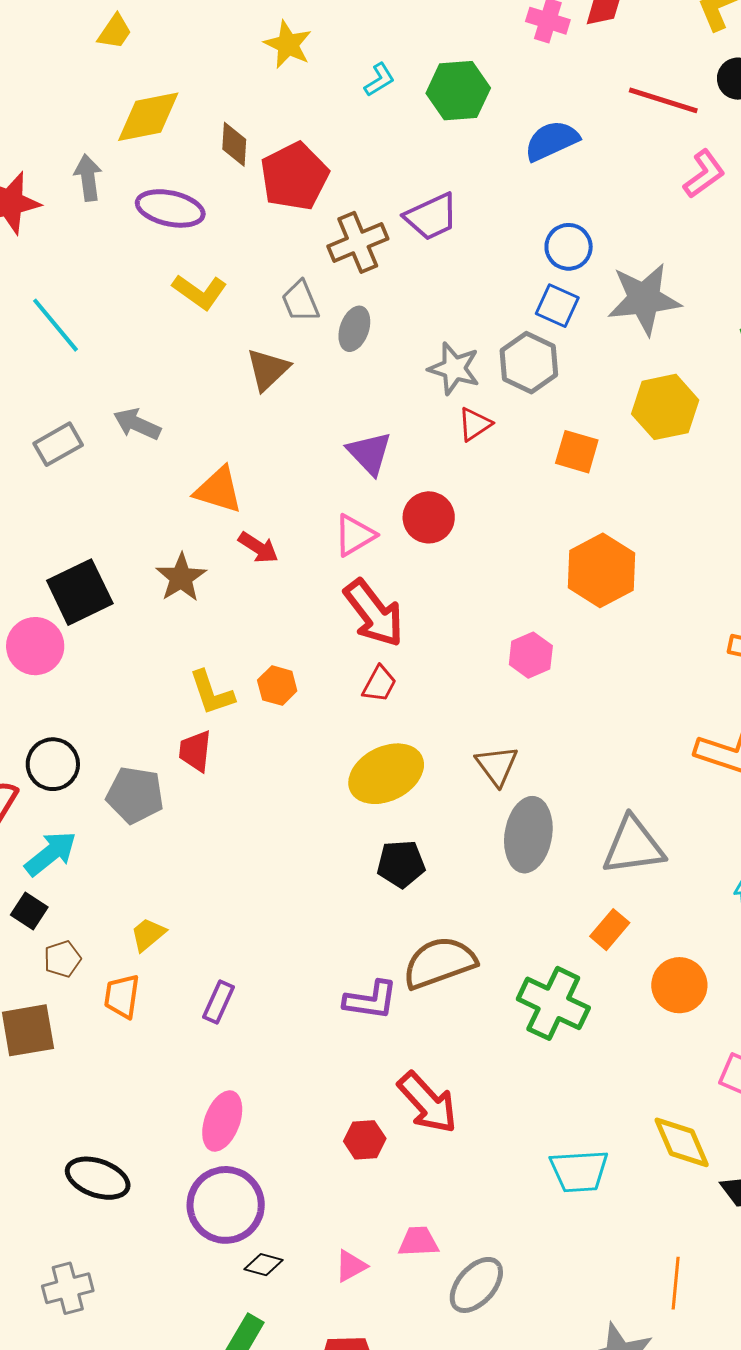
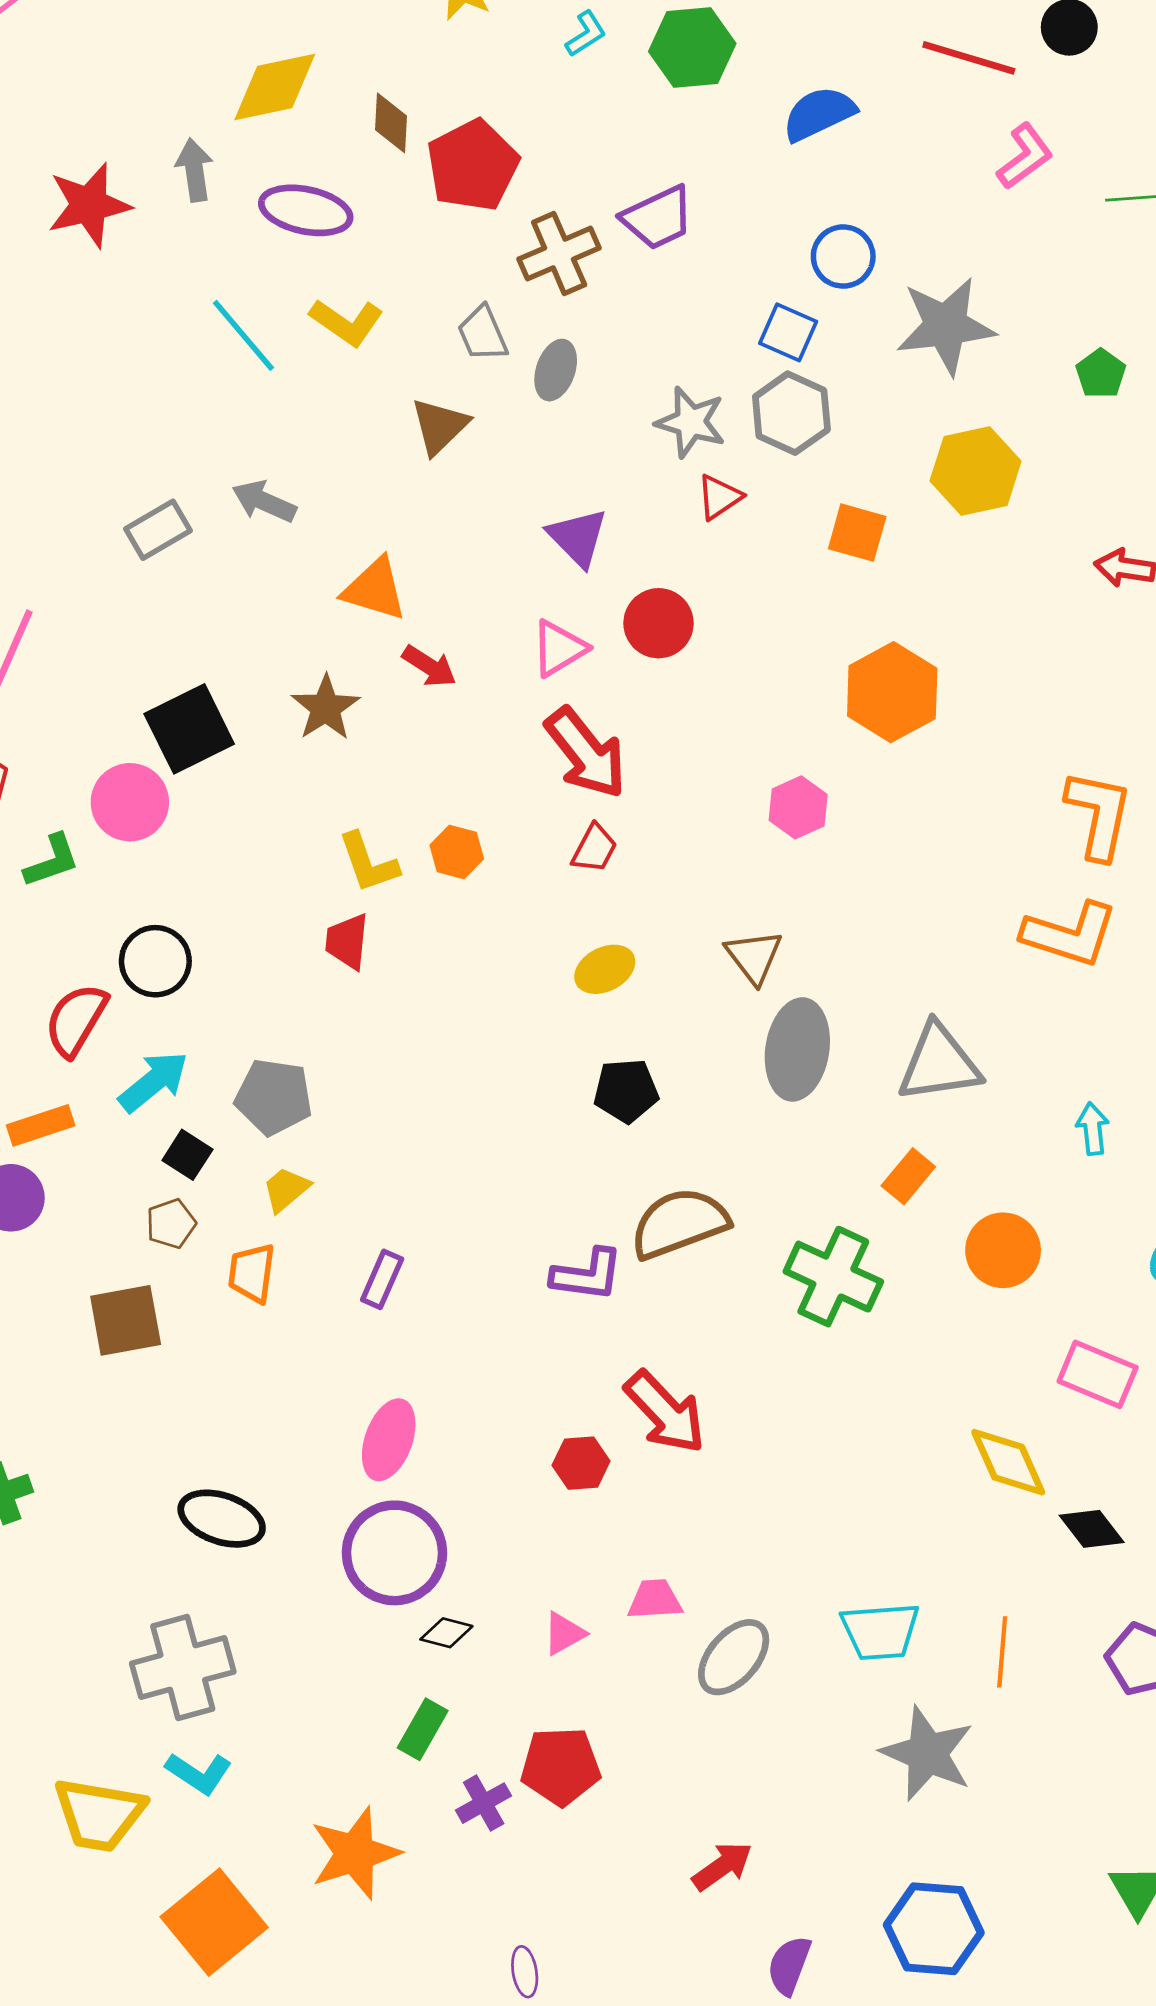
blue square: (557, 306) -> (788, 332), moved
cyan line: (56, 325) -> (243, 335), moved
yellow ellipse: (386, 774) -> (605, 969), size x0.6
gray pentagon: (135, 795) -> (274, 1097), moved
black square: (29, 911) -> (187, 1155), moved
cyan trapezoid: (579, 1171) -> (880, 1631), moved
gray cross: (68, 1288) -> (183, 1668), size x1.5

